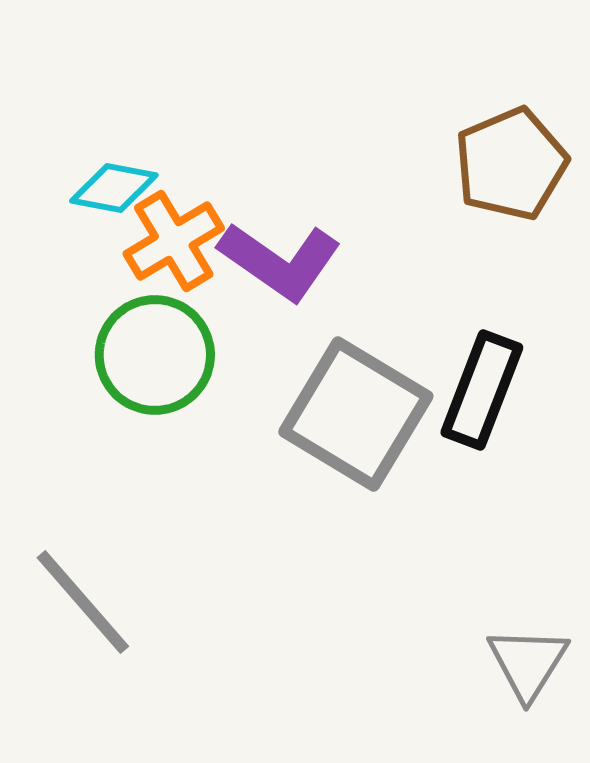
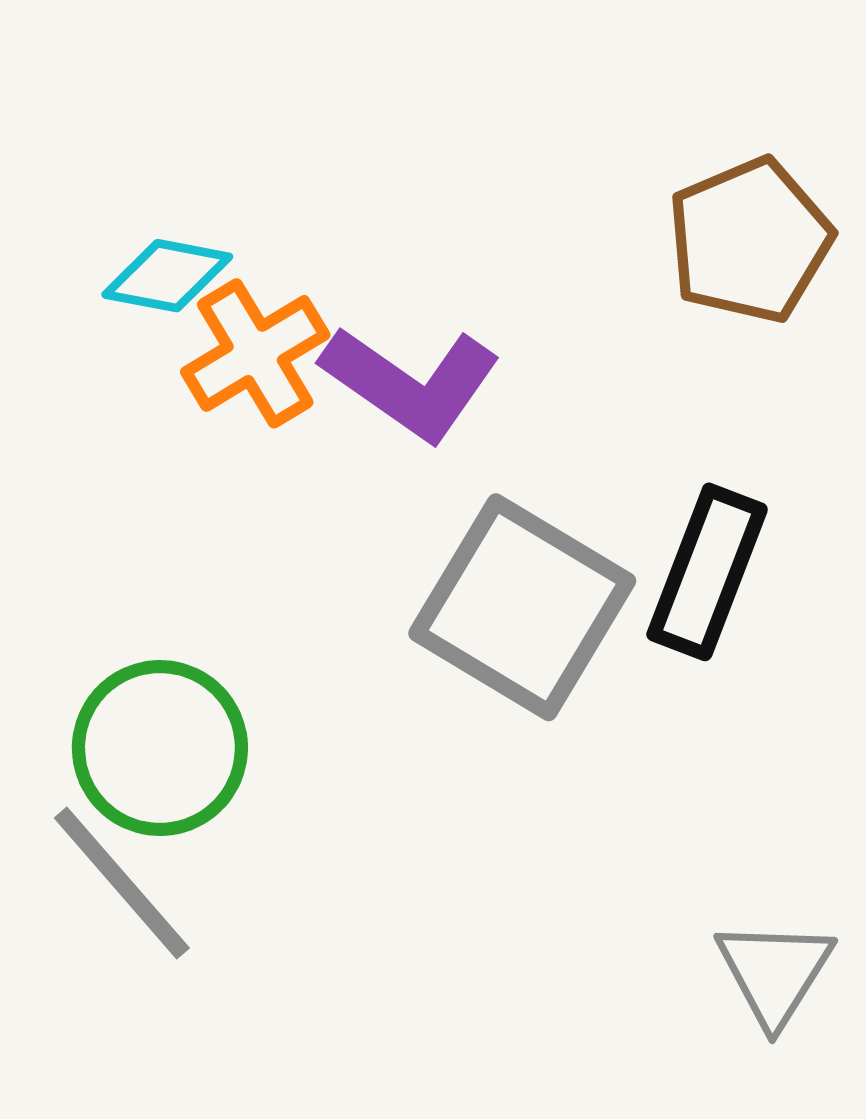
green circle: (155, 355) -> (160, 748), moved

